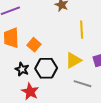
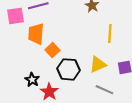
orange square: (34, 45) -> (52, 50), moved
black star: (22, 69) -> (32, 80), moved

